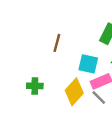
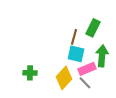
brown line: (57, 43) -> (74, 37), moved

